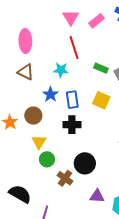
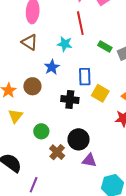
blue rectangle: (72, 100) -> (85, 77), moved
yellow square: (101, 100) -> (100, 93), moved
yellow triangle: (39, 142) -> (15, 116), moved
purple triangle: (97, 196) -> (89, 160), moved

